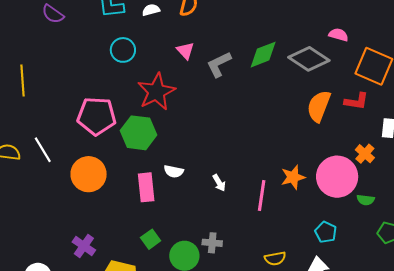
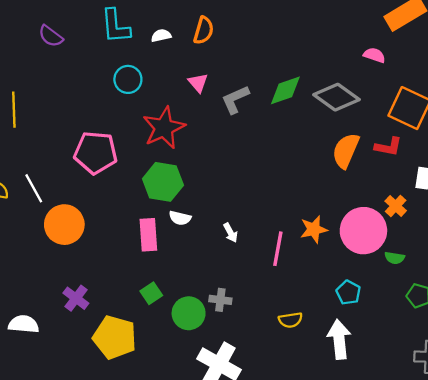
pink semicircle: (339, 35) -> (374, 55), moved
green hexagon: (139, 133) -> (163, 182), moved
orange circle: (89, 174) -> (64, 225), moved

